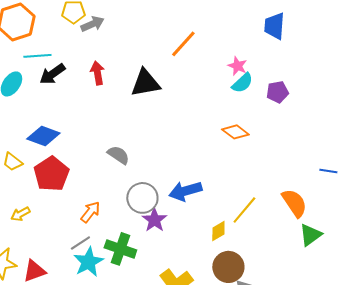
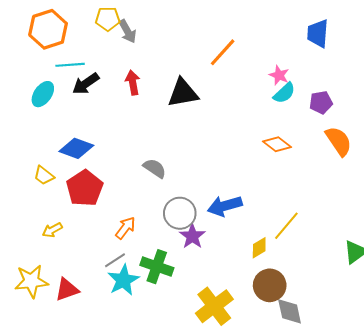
gray arrow: (92, 24) -> (128, 31), turned 85
orange semicircle: (294, 203) -> (339, 141), moved

